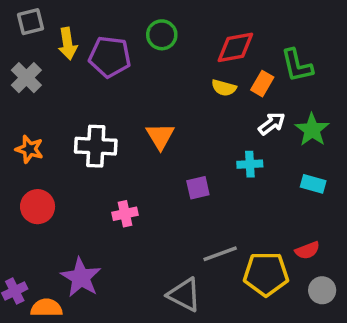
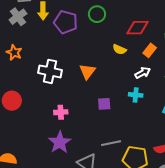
gray cross: (26, 78) -> (18, 17), moved
yellow semicircle: (224, 88) -> (120, 49), moved
white arrow: (272, 124) -> (143, 73), moved
orange star: (29, 149) -> (14, 53), moved
purple star: (81, 277) -> (60, 142), moved

